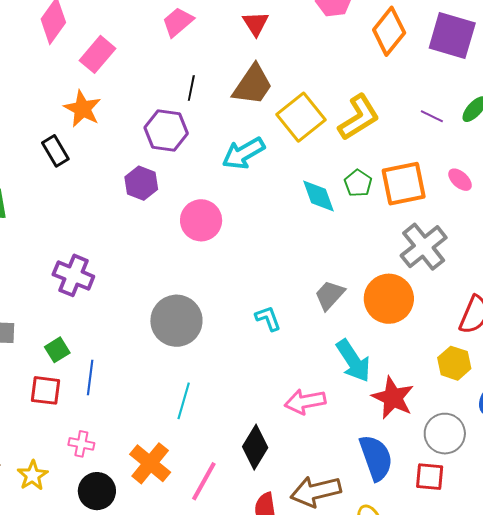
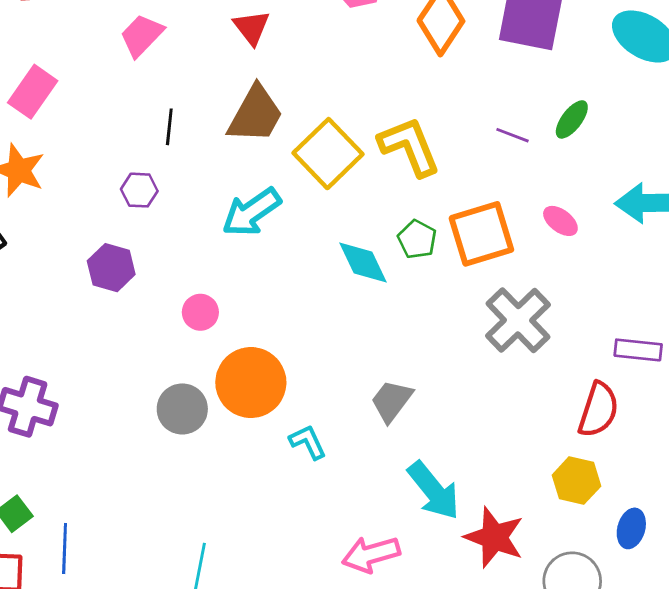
yellow L-shape: (359, 117) -> (409, 146), turned -75
purple hexagon: (166, 131) -> (139, 190), size x0.6
pink circle: (201, 220) -> (200, 312), size x0.6
orange circle: (389, 299) -> (251, 383), moved
gray circle: (176, 321) -> (182, 409), moved, size x0.7

